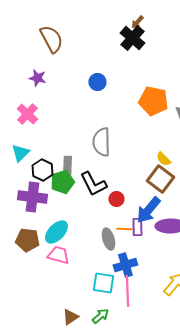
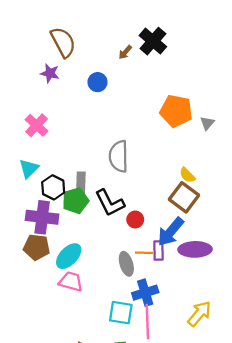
brown arrow: (137, 22) -> (125, 52), moved
purple star: (37, 78) -> (50, 73), moved
blue circle: (97, 82) -> (98, 82), moved
brown pentagon: (27, 240) -> (37, 247), moved

